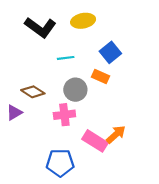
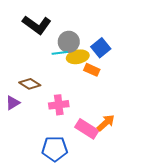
yellow ellipse: (83, 21) -> (78, 57), moved
gray circle: (75, 90) -> (69, 42), moved

